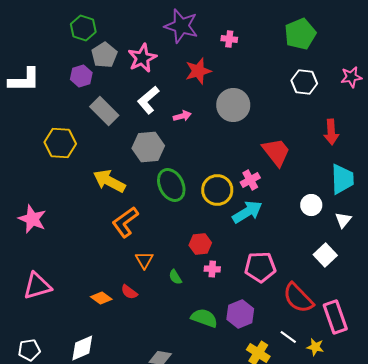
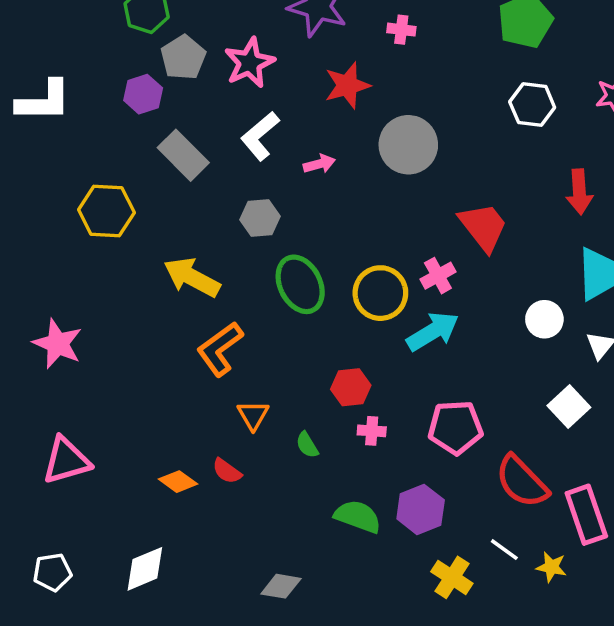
gray hexagon: (148, 147) -> (260, 218), size x0.7

